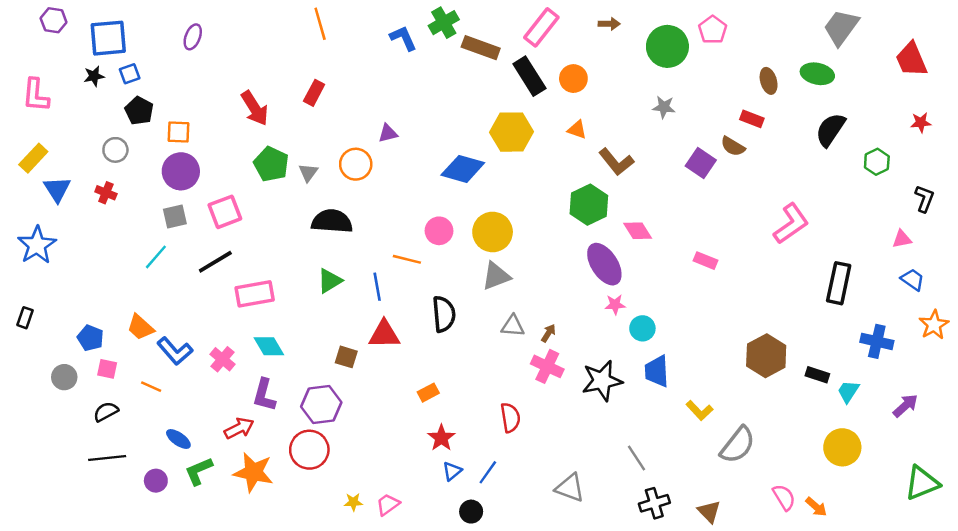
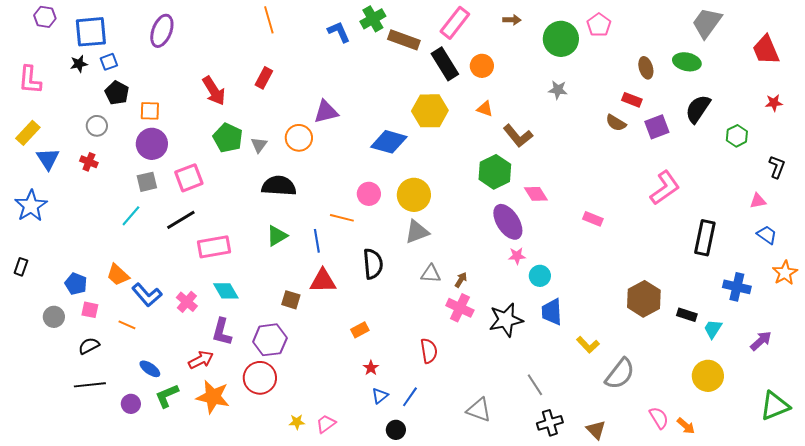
purple ellipse: (193, 37) -> (162, 31), size x1.5
purple triangle: (388, 133) -> (326, 112), size x1.5
purple square: (701, 163) -> (657, 127), moved, turned 35
red star: (441, 438) -> (371, 368), size x0.7

